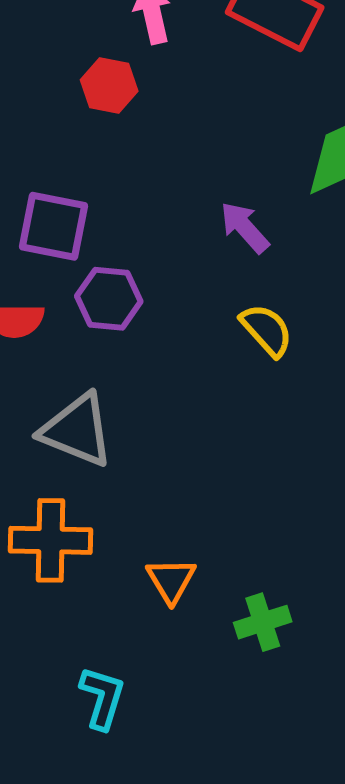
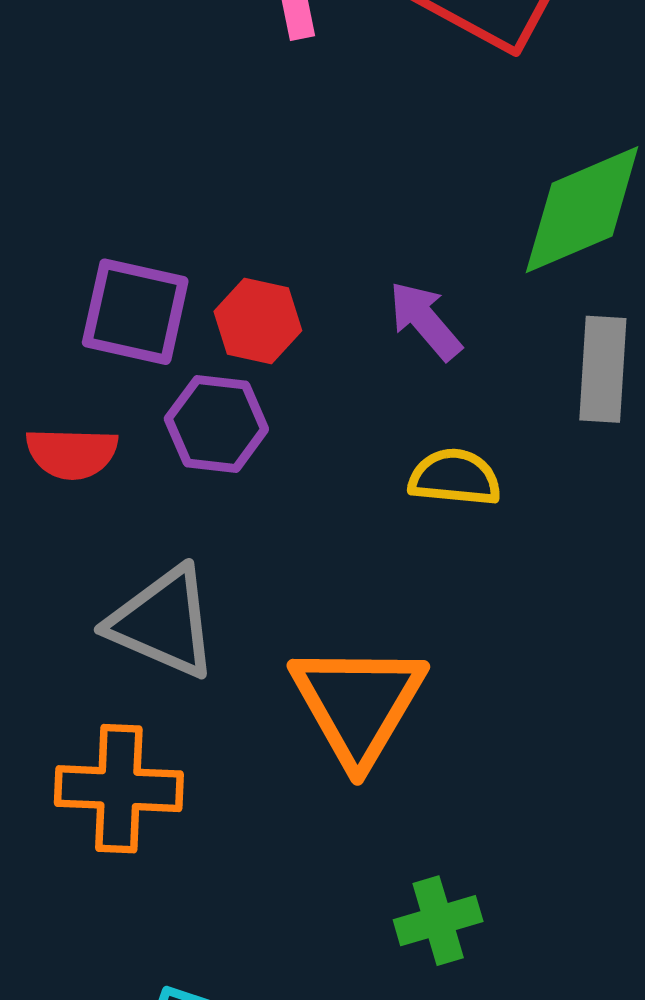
red hexagon: (109, 86) -> (258, 321), moved
yellow semicircle: (267, 330) -> (455, 477), turned -44
orange triangle: (171, 580) -> (358, 704), moved, size x1.8

